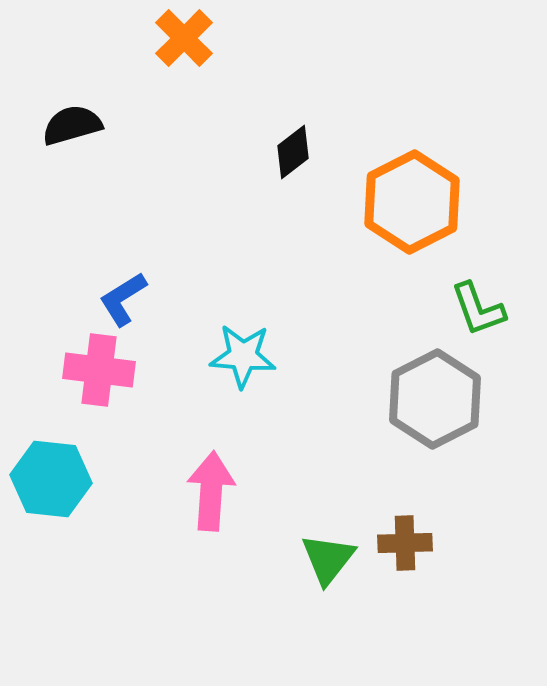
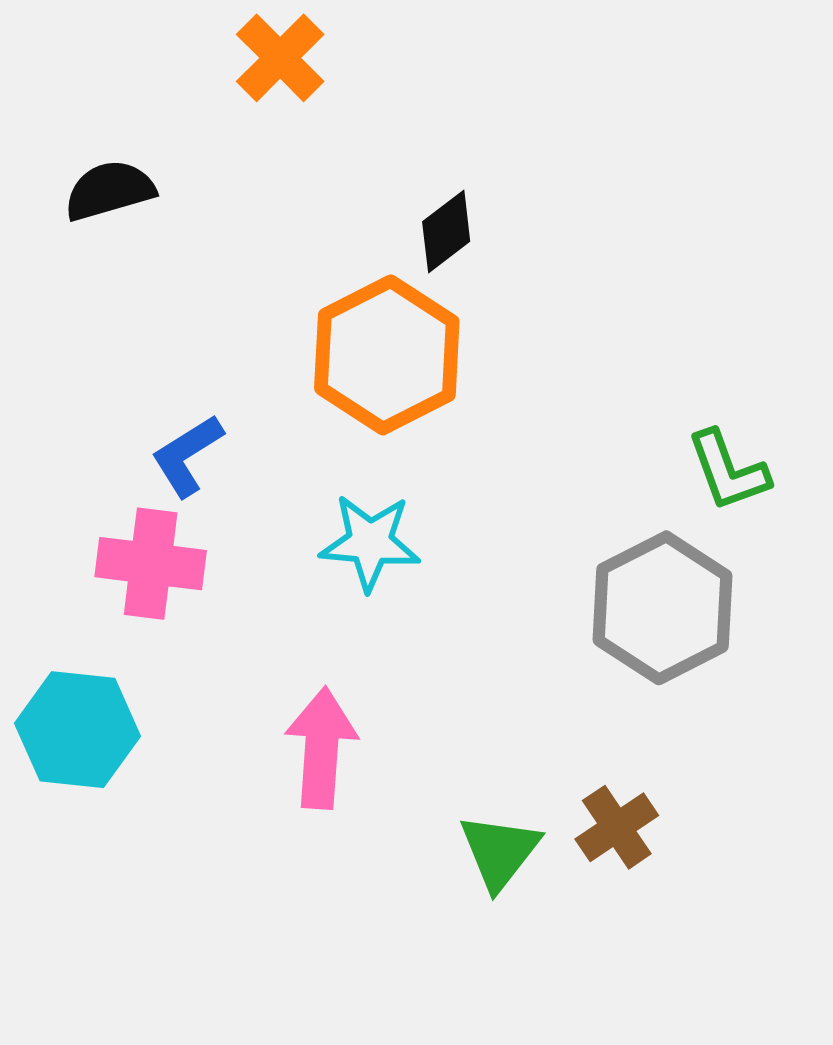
orange hexagon: (412, 202) -> (387, 355), moved
brown cross: (405, 543) -> (617, 827), turned -32

